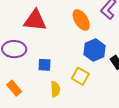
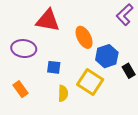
orange ellipse: (81, 20) -> (84, 37), moved
yellow square: (80, 76) -> (90, 82), size x1.4

